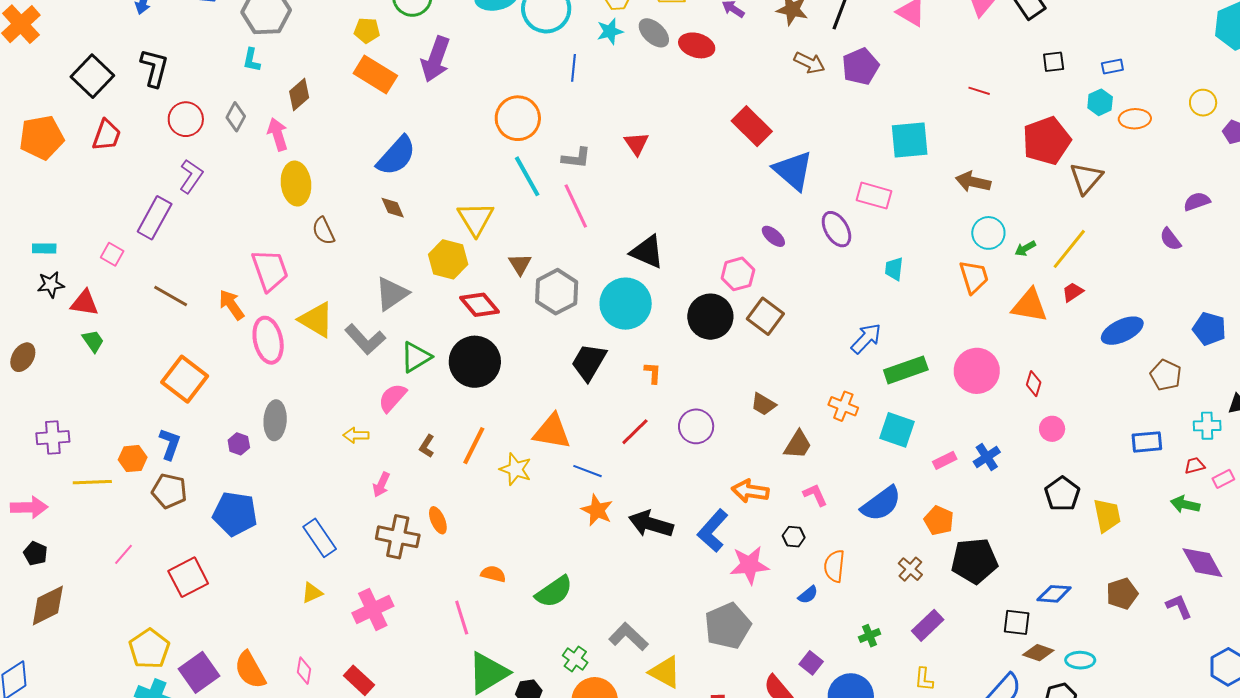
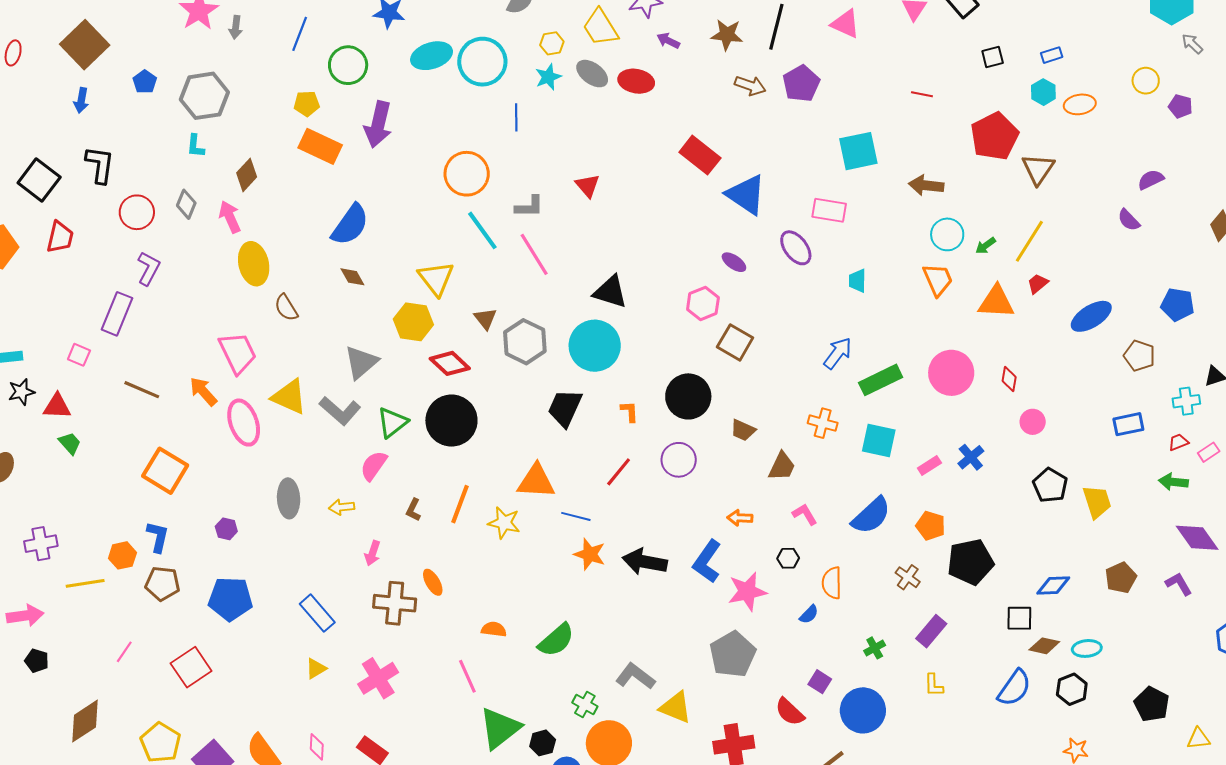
black circle: (710, 317) -> (688, 396), moved
gray ellipse: (275, 420) -> (289, 498), moved
orange arrow: (750, 491) -> (740, 518), size x0.7
brown diamond: (48, 606) -> (85, 721), moved

